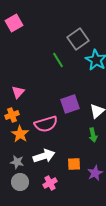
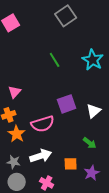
gray square: (78, 39) -> (66, 16), moved
green arrow: (93, 135) -> (90, 143), moved, turned -40
pink cross: (50, 183) -> (47, 183), turned -32

